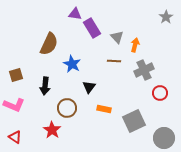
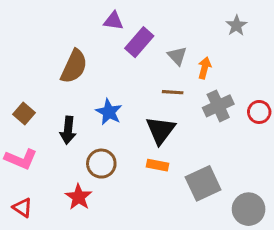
gray star: (166, 17) -> (236, 25), moved
purple rectangle: (92, 28) -> (139, 42), turned 72
blue star: (72, 64) -> (109, 112), moved
brown square: (16, 75) -> (24, 113), turned -32
black triangle: (89, 87) -> (161, 130), moved, size x1.5
red circle: (160, 93) -> (259, 112), moved

